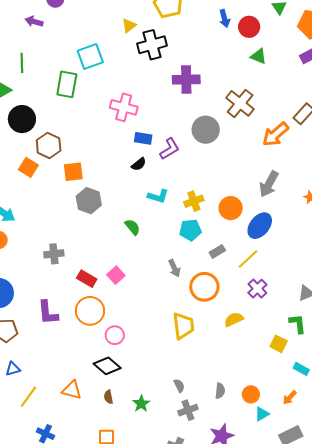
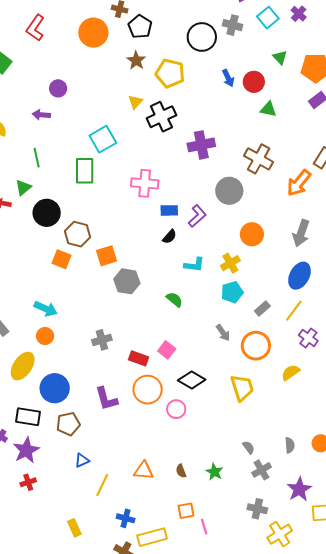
orange circle: (231, 208) -> (252, 234), moved
black diamond: (107, 366) -> (192, 380), moved

